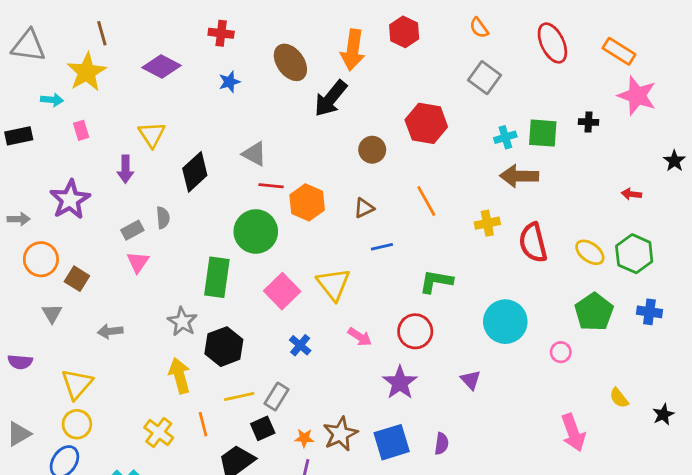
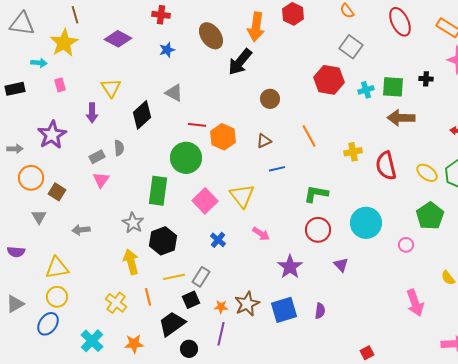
red hexagon: (426, 123) -> (329, 80), moved
gray triangle: (254, 154) -> (174, 93), moved
brown arrow: (519, 176) -> (401, 118), moved
red circle: (415, 331) -> (318, 230), moved
yellow triangle: (77, 384) -> (57, 268), turned 40

